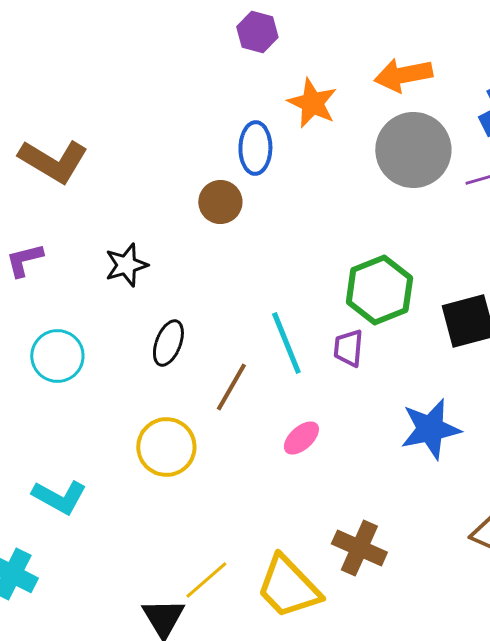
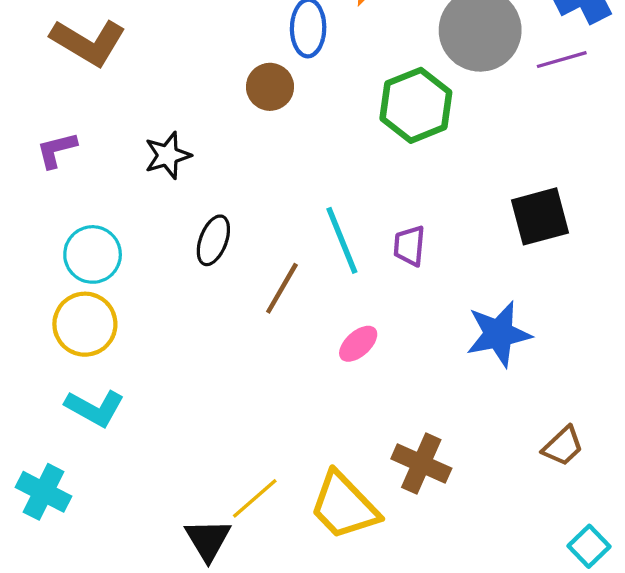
green hexagon: (379, 290) -> (416, 105), moved
yellow circle: (166, 447) -> (85, 324), moved

